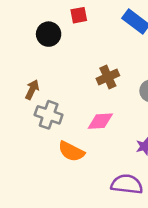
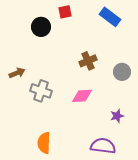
brown arrow: (32, 90) -> (17, 73), moved, turned 42
orange semicircle: (71, 151) -> (44, 143), moved, turned 65

